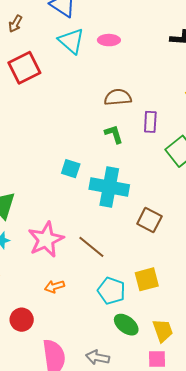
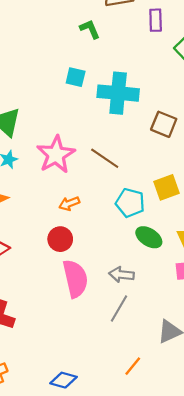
green L-shape: (114, 134) -> (90, 29), moved
red circle: (22, 320) -> (60, 239), moved

